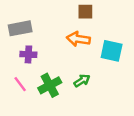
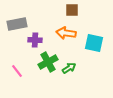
purple cross: (28, 54) -> (35, 40), moved
green cross: (50, 85) -> (48, 62), moved

